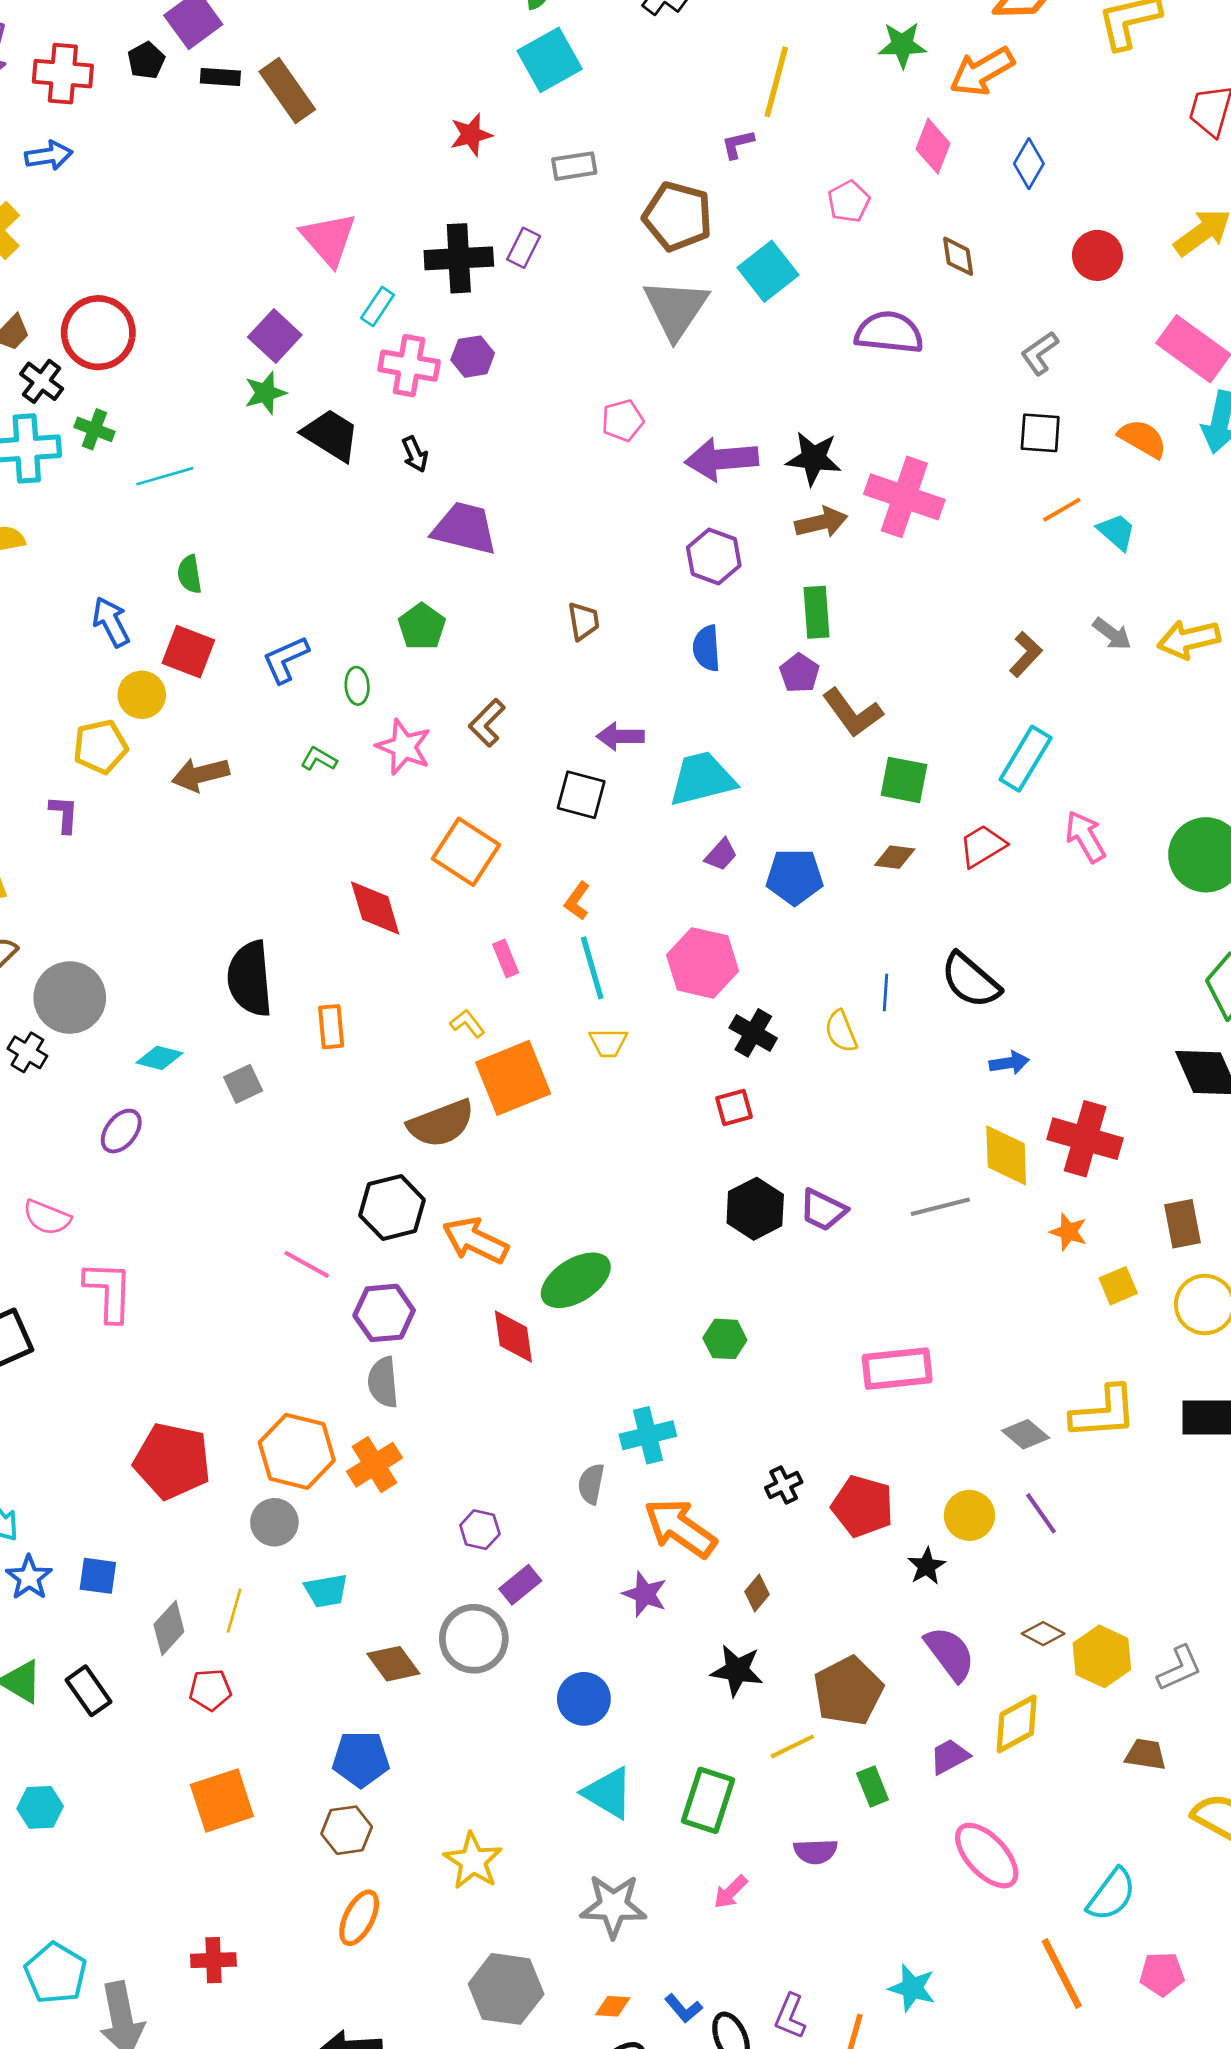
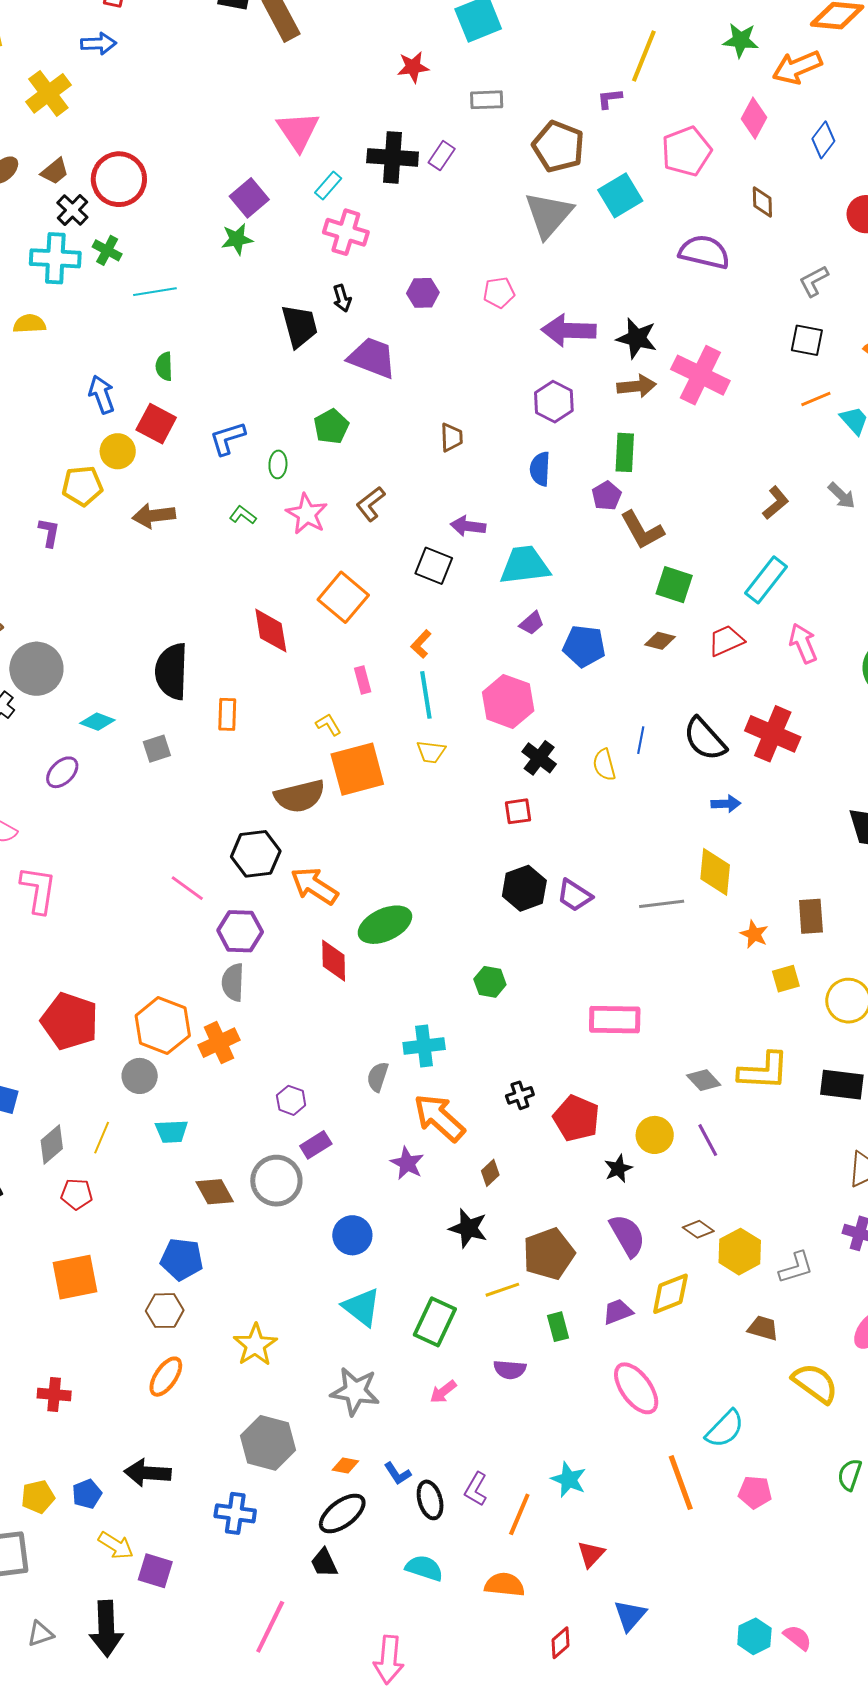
pink pentagon: (849, 201) -> (687, 151), size x1.6
purple hexagon: (473, 357) -> (423, 293), moved
black trapezoid: (331, 435) -> (300, 326), moved, turned 36
red cross: (1085, 1139) -> (773, 734), moved
brown rectangle: (1182, 1224) -> (811, 916), moved

